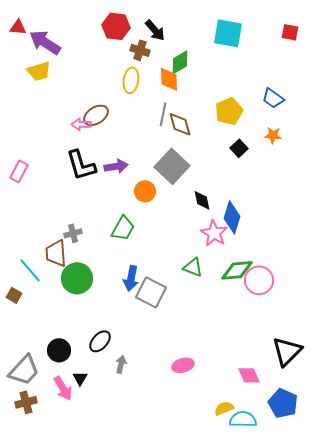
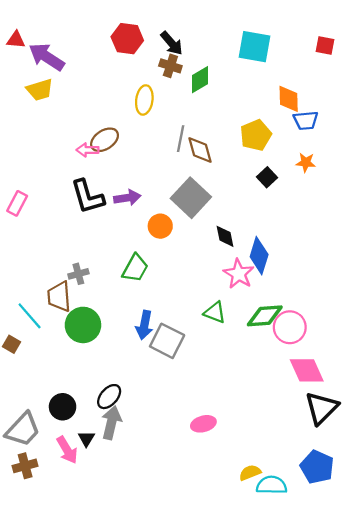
brown cross: (140, 50) -> (170, 66), moved
orange diamond: (169, 79) -> (289, 99), moved
blue trapezoid: (273, 98) -> (306, 120), turned -40
gray arrow: (121, 364) -> (111, 423), moved, size x1.6
pink diamond: (249, 375) -> (307, 370), moved, size x1.4

